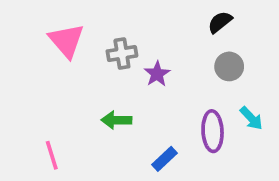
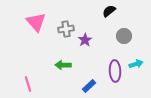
black semicircle: (220, 22) -> (109, 11), moved
cyan arrow: (251, 118) -> (136, 64), turned -64

